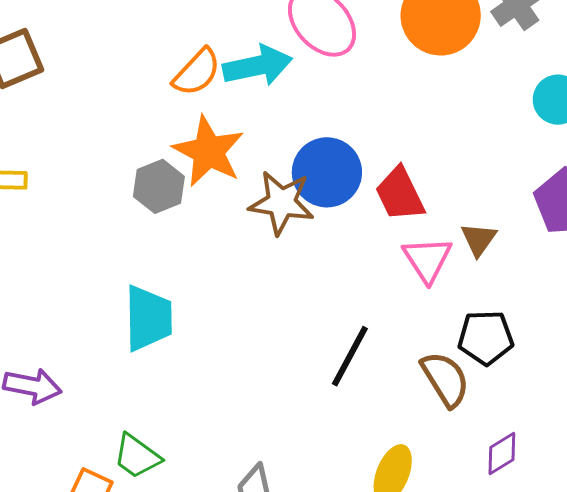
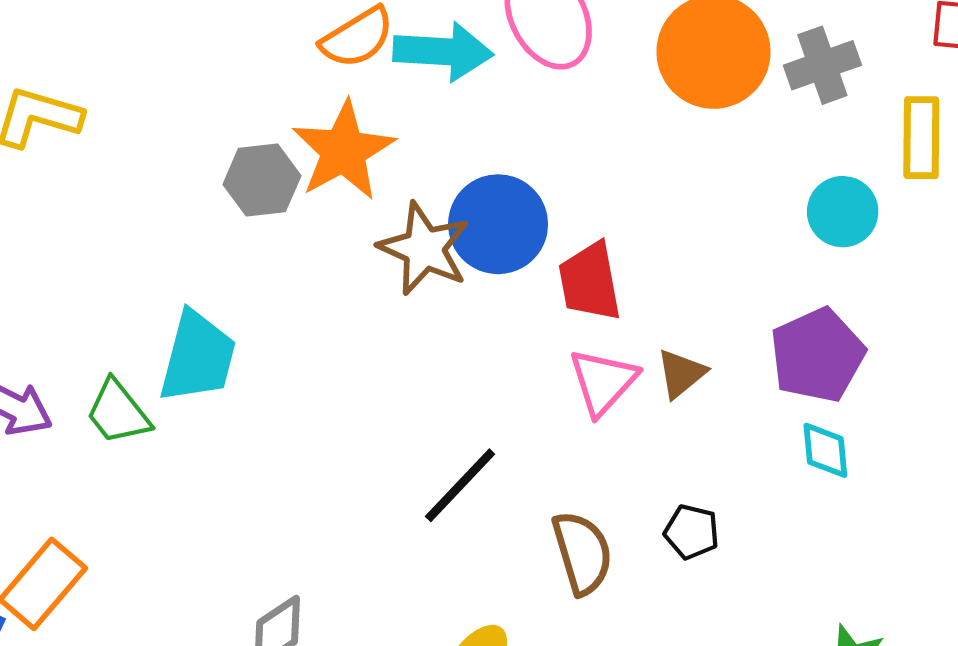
black pentagon: (486, 338) -> (692, 532), moved, size x0.7
green trapezoid: (137, 456) -> (118, 412), moved

